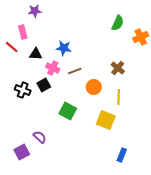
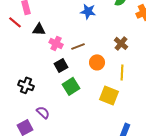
blue star: (64, 48) -> (88, 11), moved
black square: (44, 85) -> (61, 65), moved
black cross: (23, 90) -> (26, 85), moved
green square: (68, 111) -> (71, 86), turned 30

